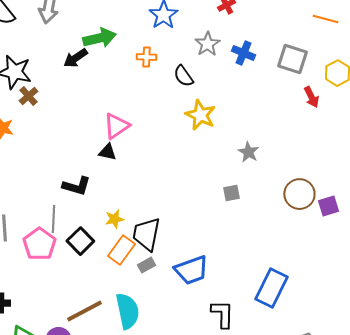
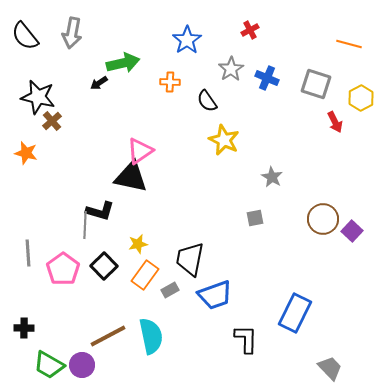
black arrow: (75, 58) -> (99, 83), size x0.7
black triangle: (107, 152) -> (131, 177), size x1.8
purple square: (328, 206) -> (352, 231), turned -30
gray line: (53, 219) -> (85, 225), moved
black trapezoid: (146, 234) -> (190, 259), moved

